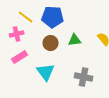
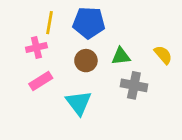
yellow line: (26, 17) -> (50, 23), turned 63
gray cross: (84, 77) -> (134, 85), moved

